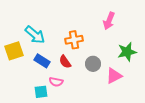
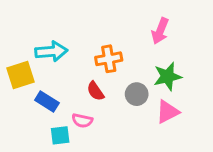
cyan arrow: (35, 35) -> (51, 51), turned -45
green star: (127, 52) -> (168, 76), moved
blue rectangle: (42, 61) -> (47, 101), moved

